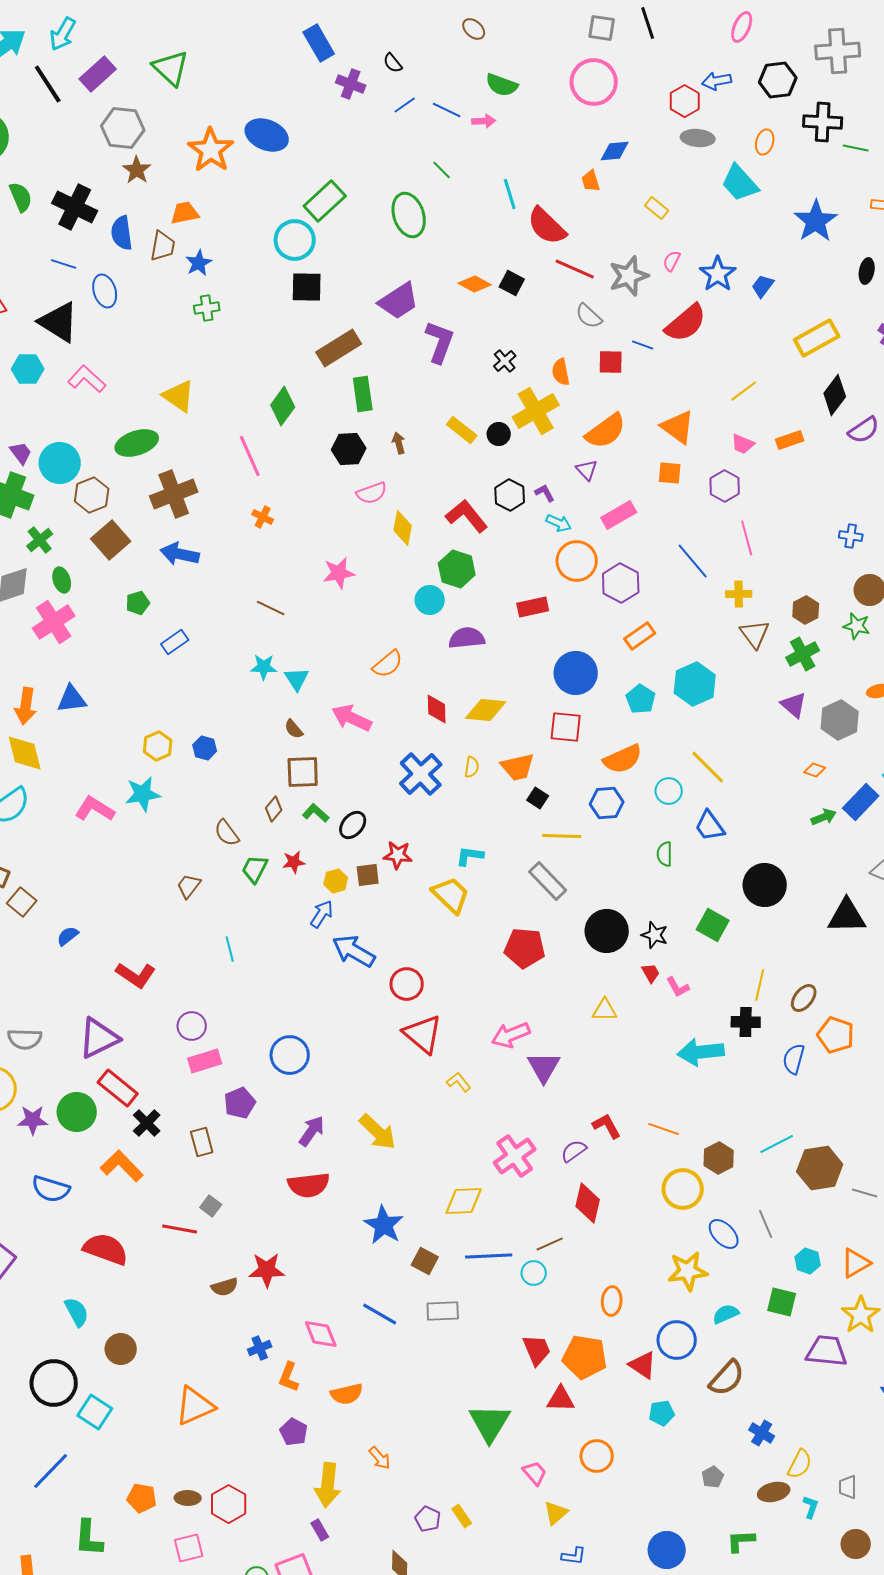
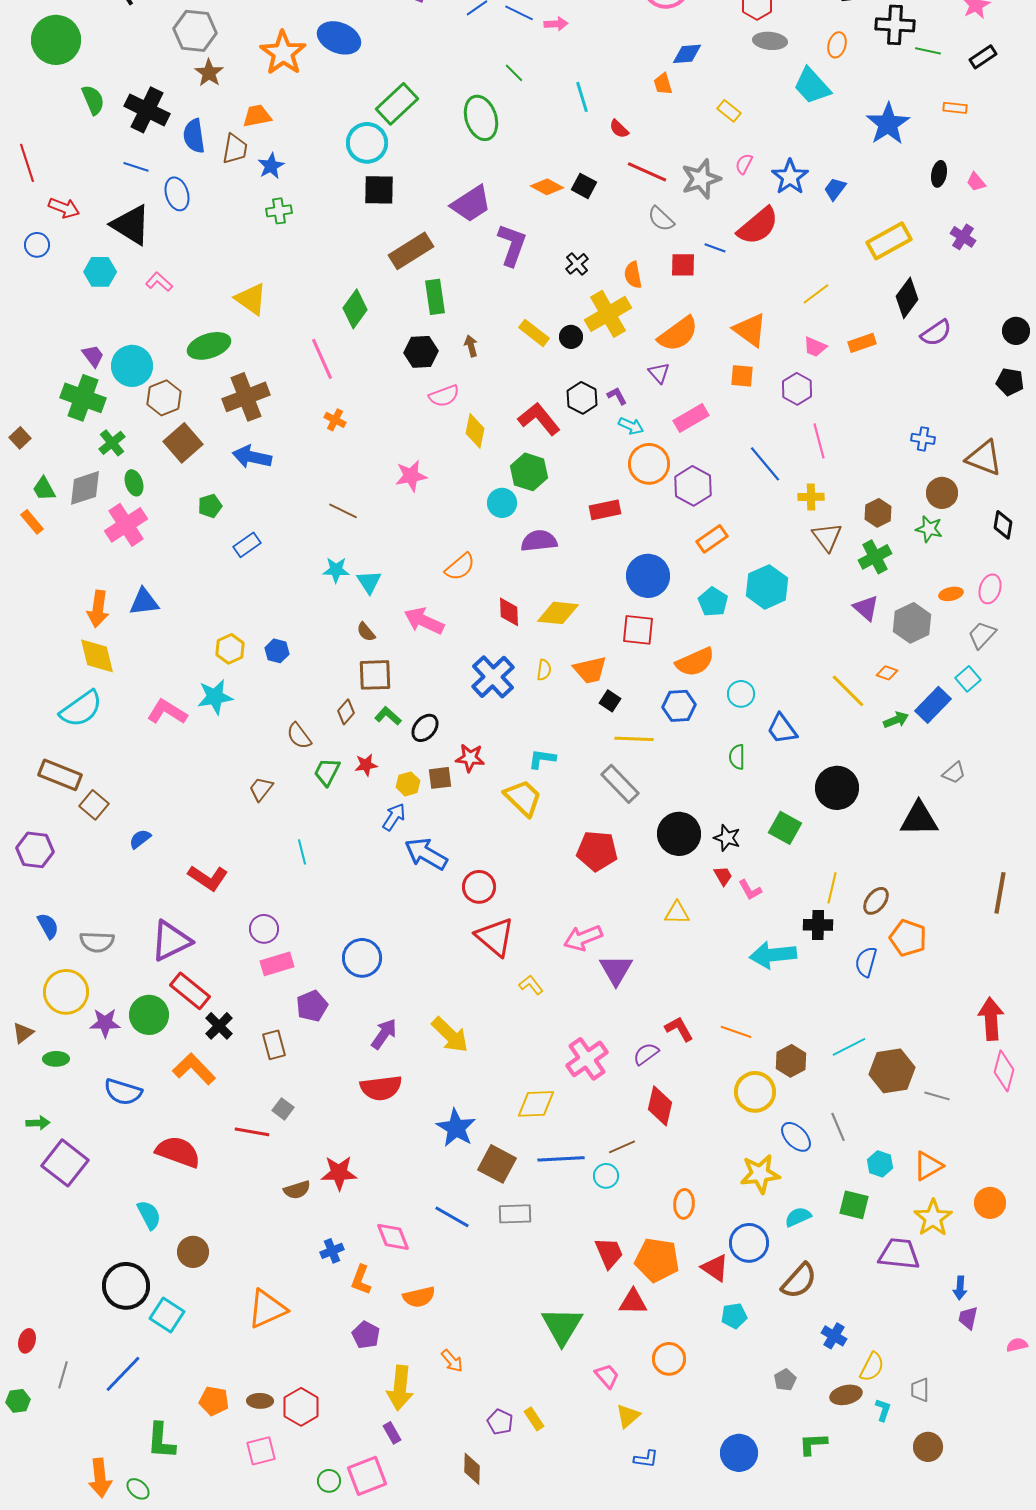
red semicircle: (547, 226) -> (619, 129), size x0.5
pink L-shape: (87, 379) -> (159, 282), size x0.7
yellow line: (708, 767) -> (848, 691), moved
brown square: (425, 1261) -> (497, 1164), size x1.4

